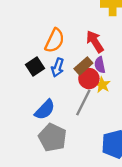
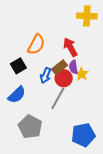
blue arrow: (58, 68) -> (46, 75), moved
yellow star: (102, 85) -> (82, 74), moved
blue semicircle: (45, 110) -> (17, 95), moved

